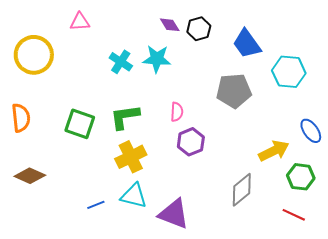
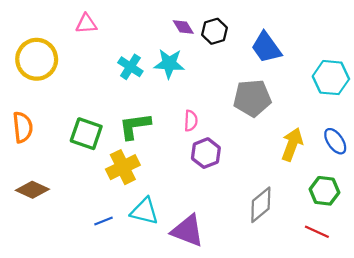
cyan hexagon: (289, 72) -> (331, 78), moved
yellow arrow: (274, 151) -> (292, 144), moved, turned -44
yellow cross: (131, 157) -> (123, 167), moved

